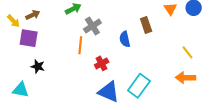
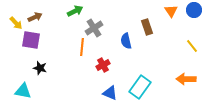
yellow line: (188, 52) -> (192, 46), moved
blue triangle: (109, 92) -> (110, 93), size x0.7

